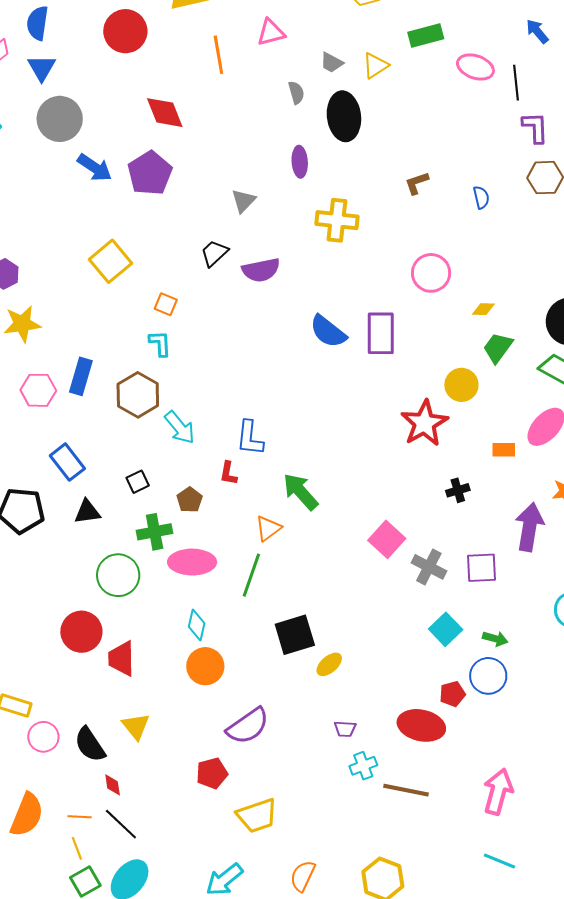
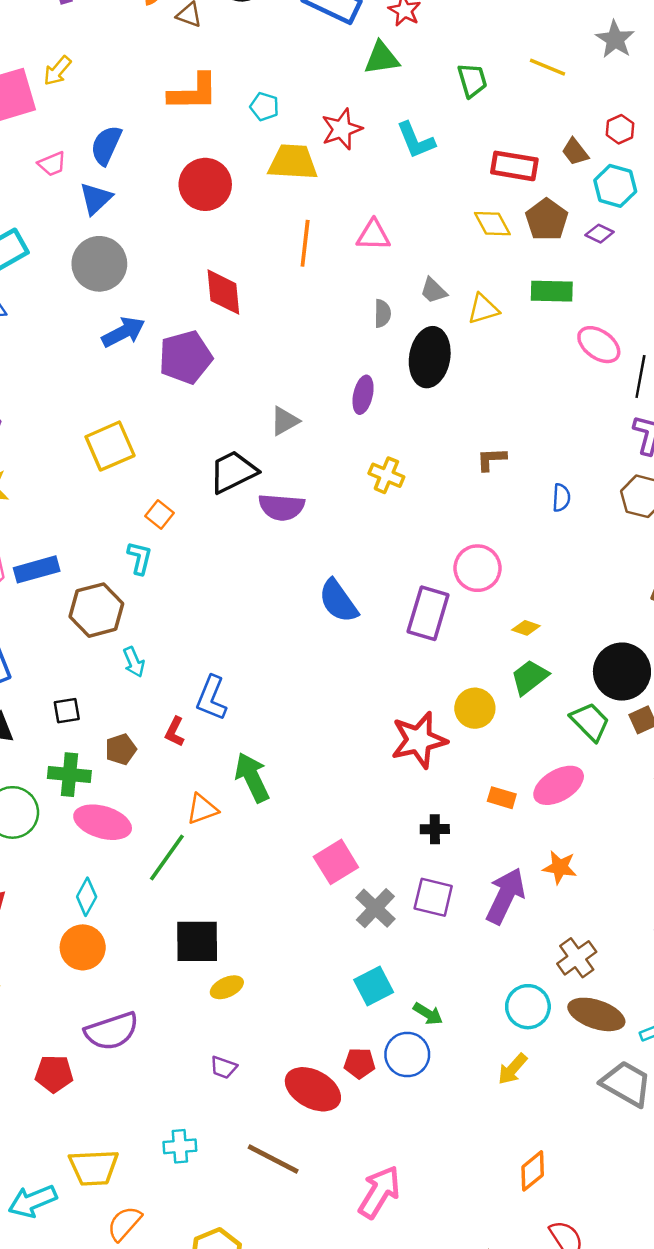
blue arrow: (95, 168) -> (123, 332), turned -78
yellow cross: (337, 220) -> (386, 475), size x0.7
black trapezoid: (214, 253) -> (233, 472), size x1.4
purple rectangle: (381, 333) -> (428, 613), moved
blue rectangle: (81, 376) -> (37, 569), turned 42
cyan arrow: (180, 427) -> (134, 662), size x0.7
purple square: (482, 568) -> (433, 897), moved
cyan cross: (363, 766) -> (180, 1146), moved
yellow trapezoid: (257, 816) -> (94, 1168), moved

